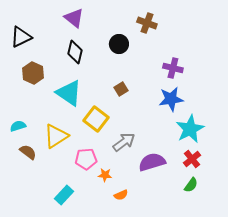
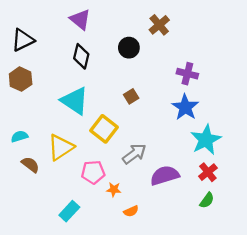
brown cross: (147, 23) -> (159, 25), turned 30
brown hexagon: (33, 73) -> (21, 79), moved
blue star: (171, 99) -> (185, 107), turned -30

